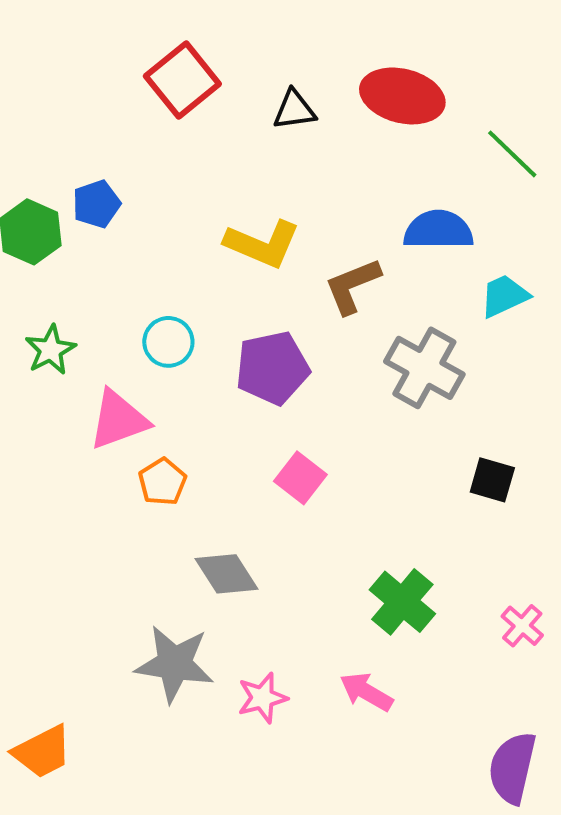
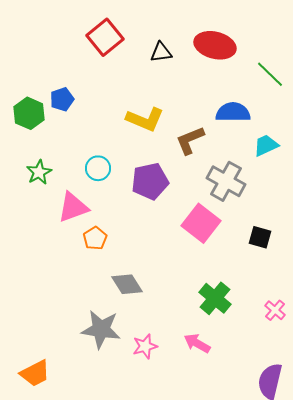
pink square: (300, 478) -> (201, 223), moved, size x1.5

